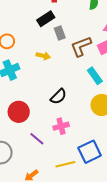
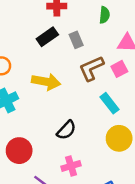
gray rectangle: (60, 33) -> (76, 40), moved
yellow arrow: (43, 56) -> (46, 82), size x1.6

